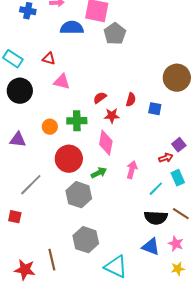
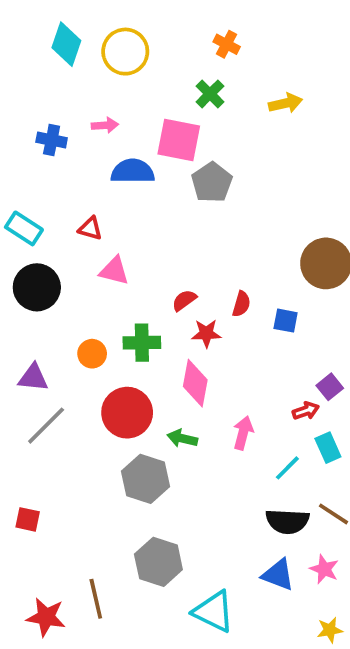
green arrow: (99, 173) -> (182, 438), turned -140
gray line: (31, 185) -> (46, 426), moved
yellow star: (178, 269) -> (330, 630), moved

